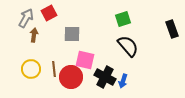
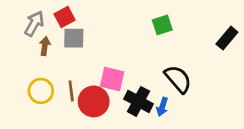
black rectangle: (172, 29) -> (227, 38), turned 60
gray square: (72, 34) -> (74, 38), moved
black semicircle: (128, 46) -> (178, 79), moved

